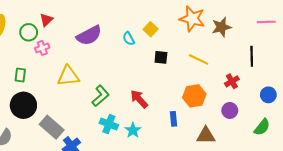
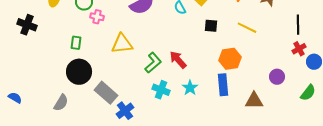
pink cross: (42, 48) -> (97, 17), turned 32
red cross: (232, 81) -> (299, 49), moved
orange hexagon: (194, 96) -> (230, 59), moved
red arrow: (139, 99) -> (178, 60), moved
blue rectangle: (173, 119) -> (223, 85), size x1.5
cyan star: (133, 130) -> (190, 88), moved

